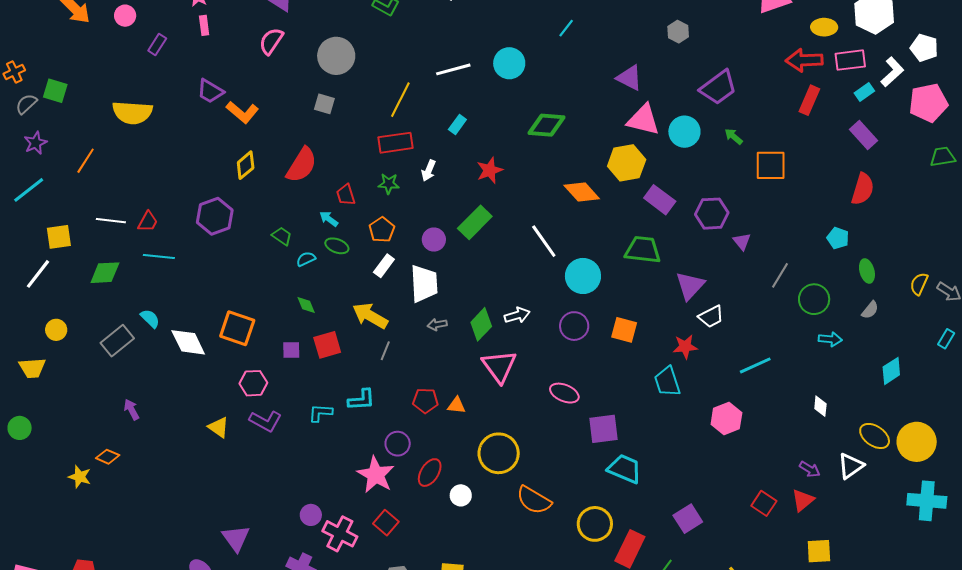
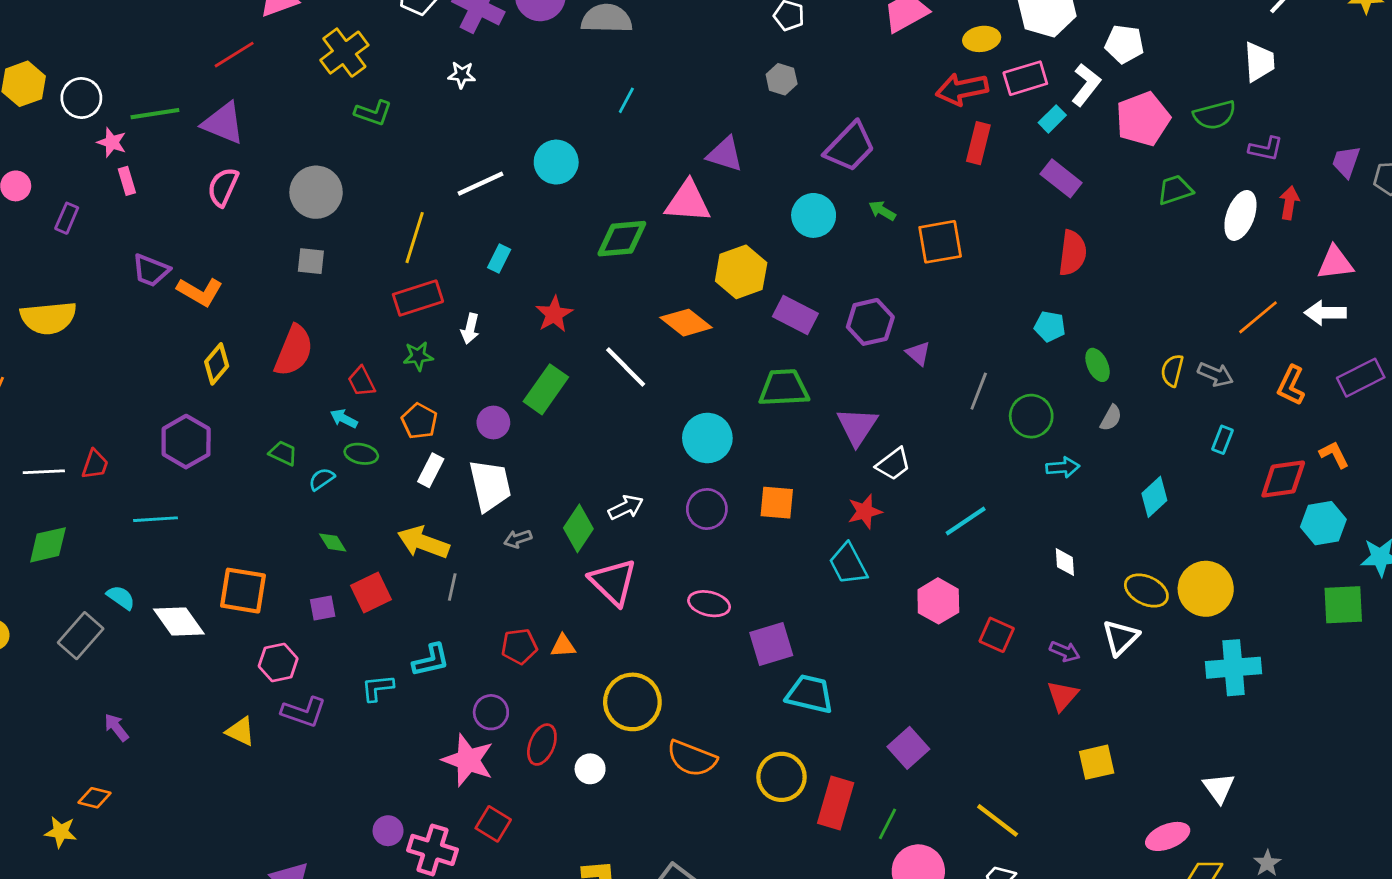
pink triangle: (643, 120) -> (688, 202), moved
white line: (544, 241) -> (626, 367), moved
cyan line: (159, 256) -> (156, 519), moved
red square: (764, 503) -> (997, 635), moved

